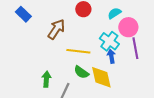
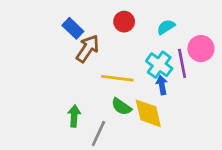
blue rectangle: (23, 14) -> (73, 28), moved
pink circle: (128, 27) -> (201, 49), moved
purple line: (135, 48) -> (182, 63), moved

